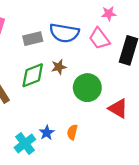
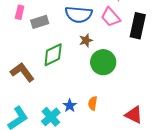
gray rectangle: (33, 39) -> (40, 22), moved
brown star: (59, 67) -> (86, 40), moved
red triangle: (118, 108) -> (134, 115), moved

